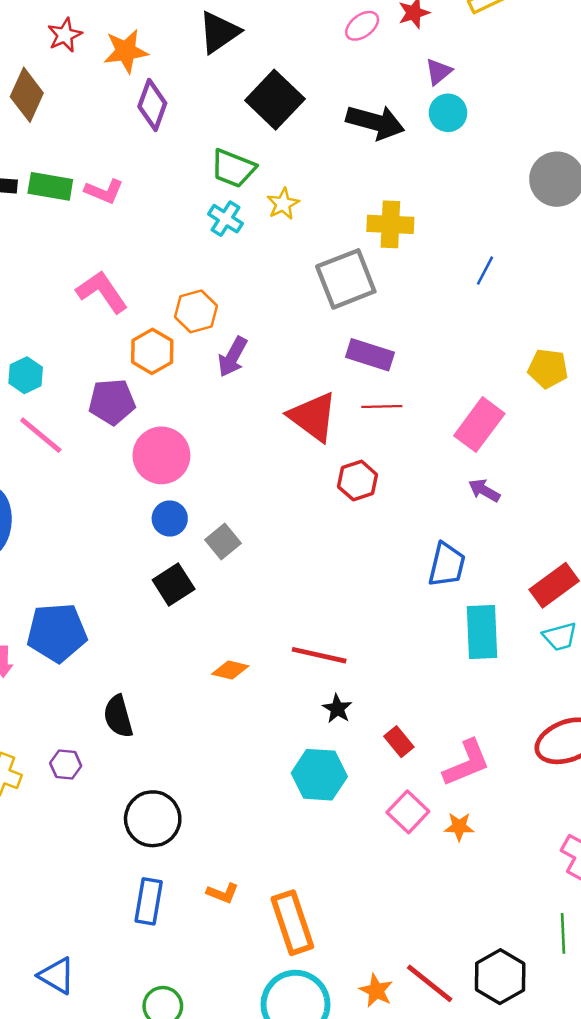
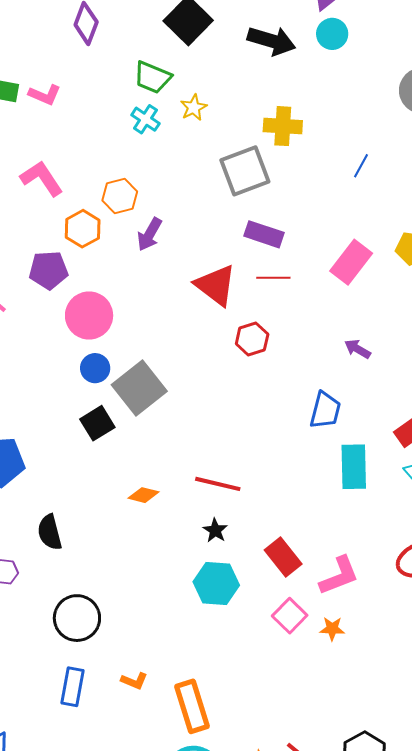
pink rectangle: (479, 425) -> (351, 262), moved
gray square: (223, 542) -> (139, 388), size x1.8
black star: (337, 709) -> (215, 530), moved
red rectangle: (399, 742) -> (283, 557), size x1.5

